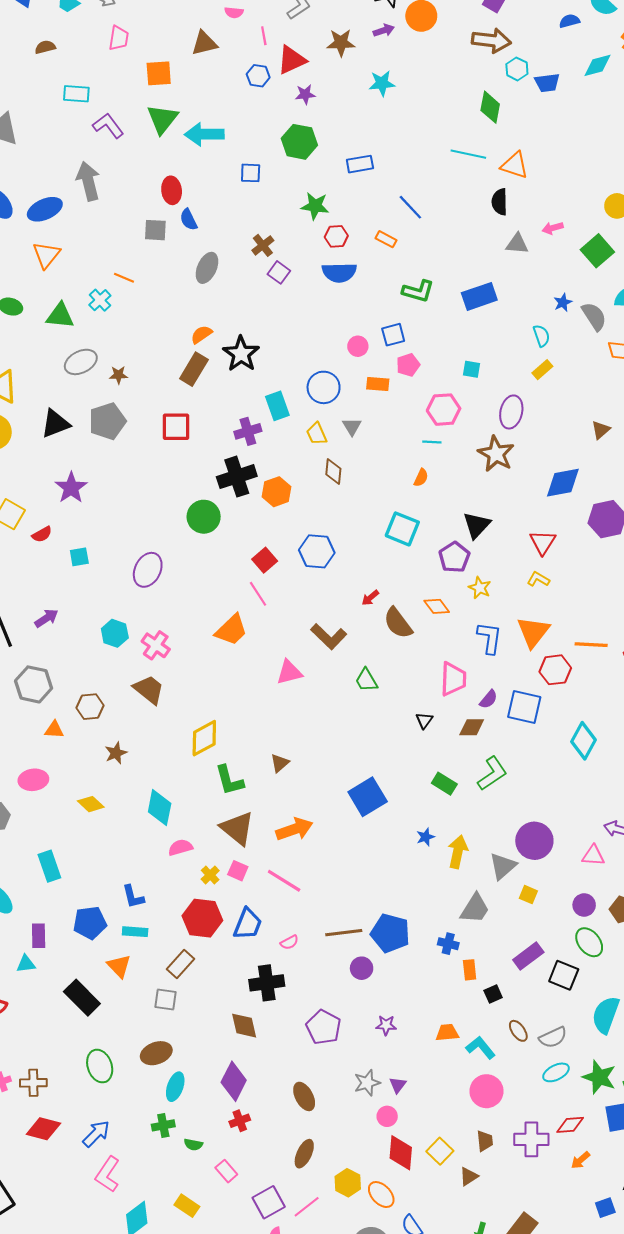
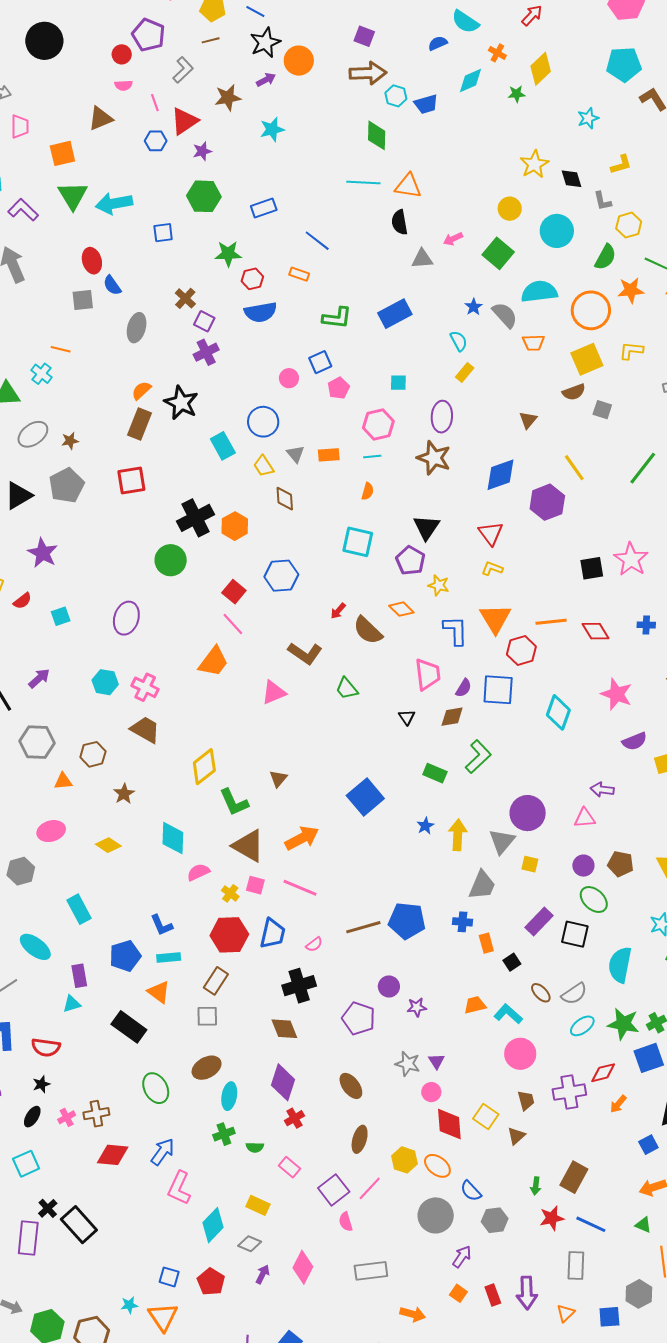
orange rectangle: (378, 384) -> (329, 455), moved
purple cross: (248, 431) -> (206, 352), moved
purple circle: (362, 968) -> (389, 986), moved
gray star: (367, 1083) -> (408, 1064), turned -30

